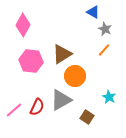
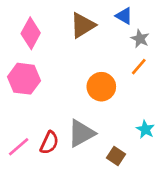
brown triangle: (62, 54) -> (83, 25), moved
pink hexagon: (31, 61) -> (24, 79), moved
orange circle: (75, 76) -> (101, 87), moved

